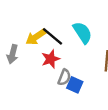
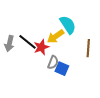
black line: (53, 36) -> (27, 42), moved
yellow arrow: (36, 37) -> (56, 36), moved

